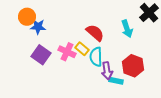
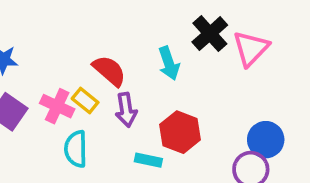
cyan semicircle: (96, 57) -> (76, 149), moved
purple arrow: (107, 71) -> (126, 110), moved

